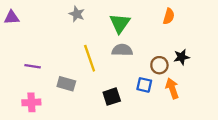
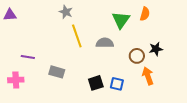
green triangle: (120, 23) -> (121, 20), moved
yellow line: (90, 58) -> (77, 36), moved
blue square: (144, 85) -> (117, 84), moved
pink cross: (31, 102) -> (16, 80), moved

